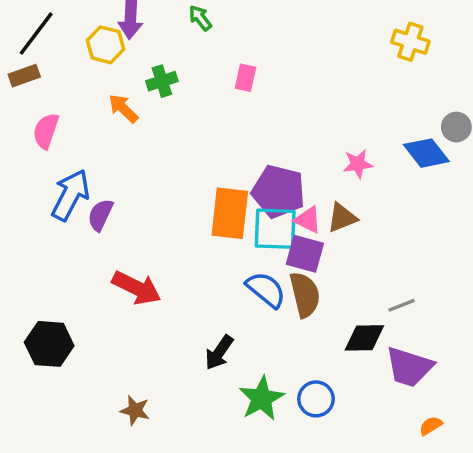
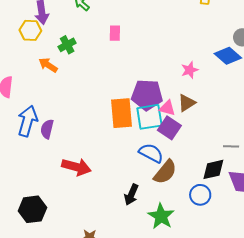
purple square: (305, 254) -> (169, 128), turned 30
brown semicircle: (305, 295) -> (165, 172), moved, turned 64
gray line: (401, 305) -> (231, 146), turned 35
blue circle: (316, 399) -> (200, 195), moved

